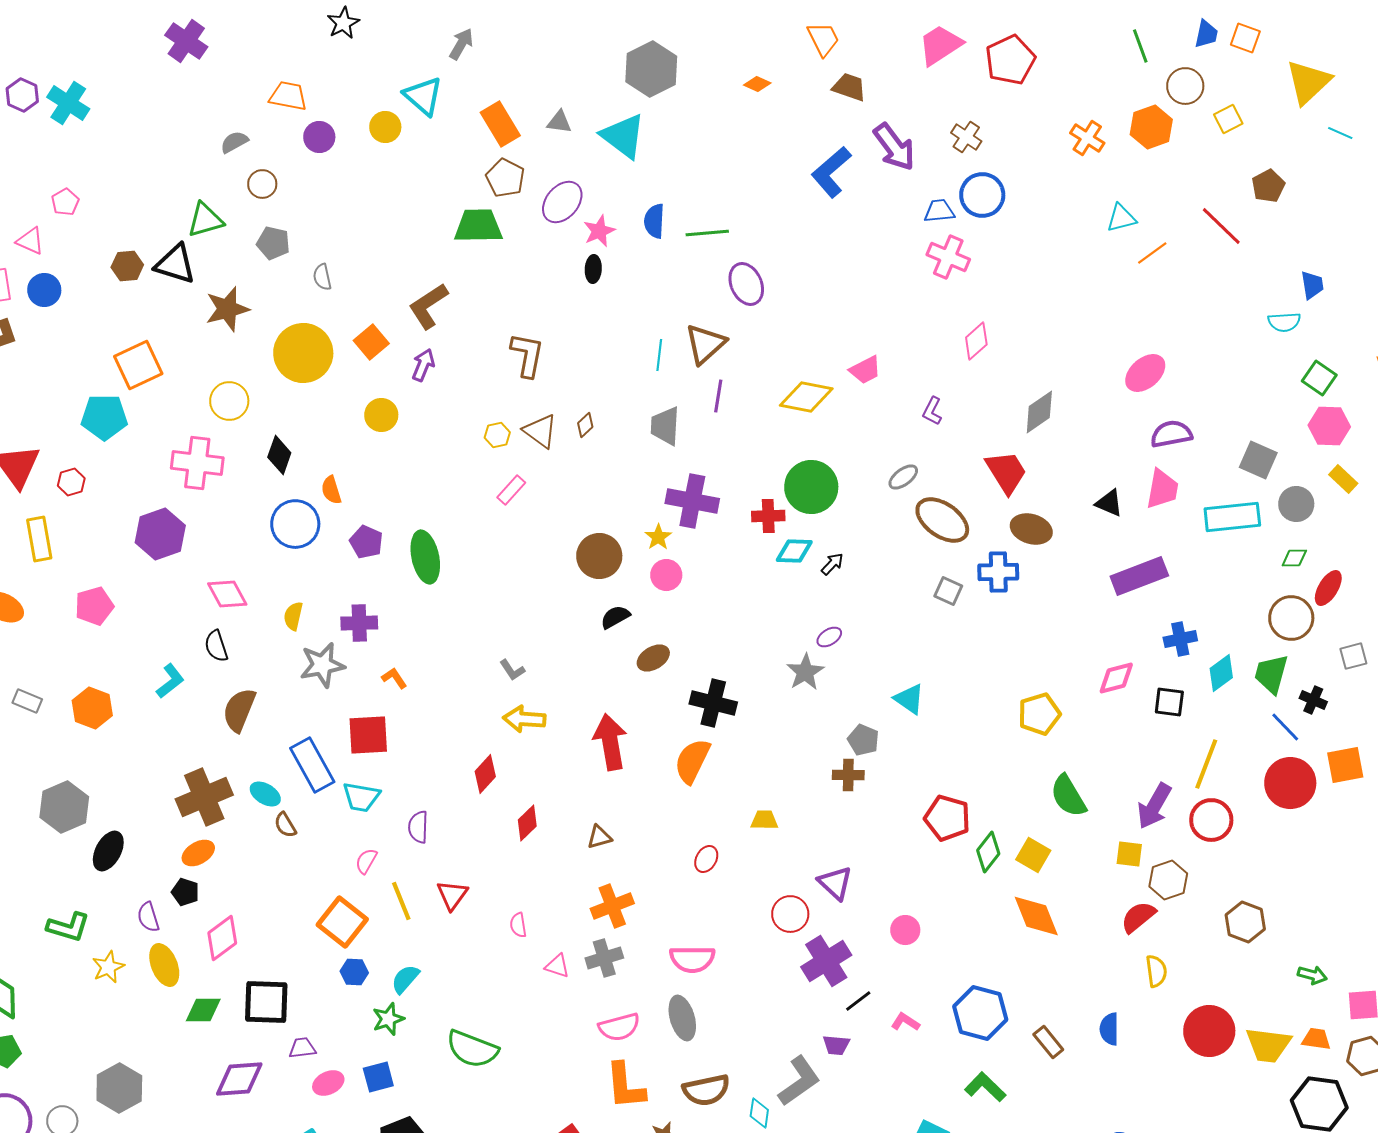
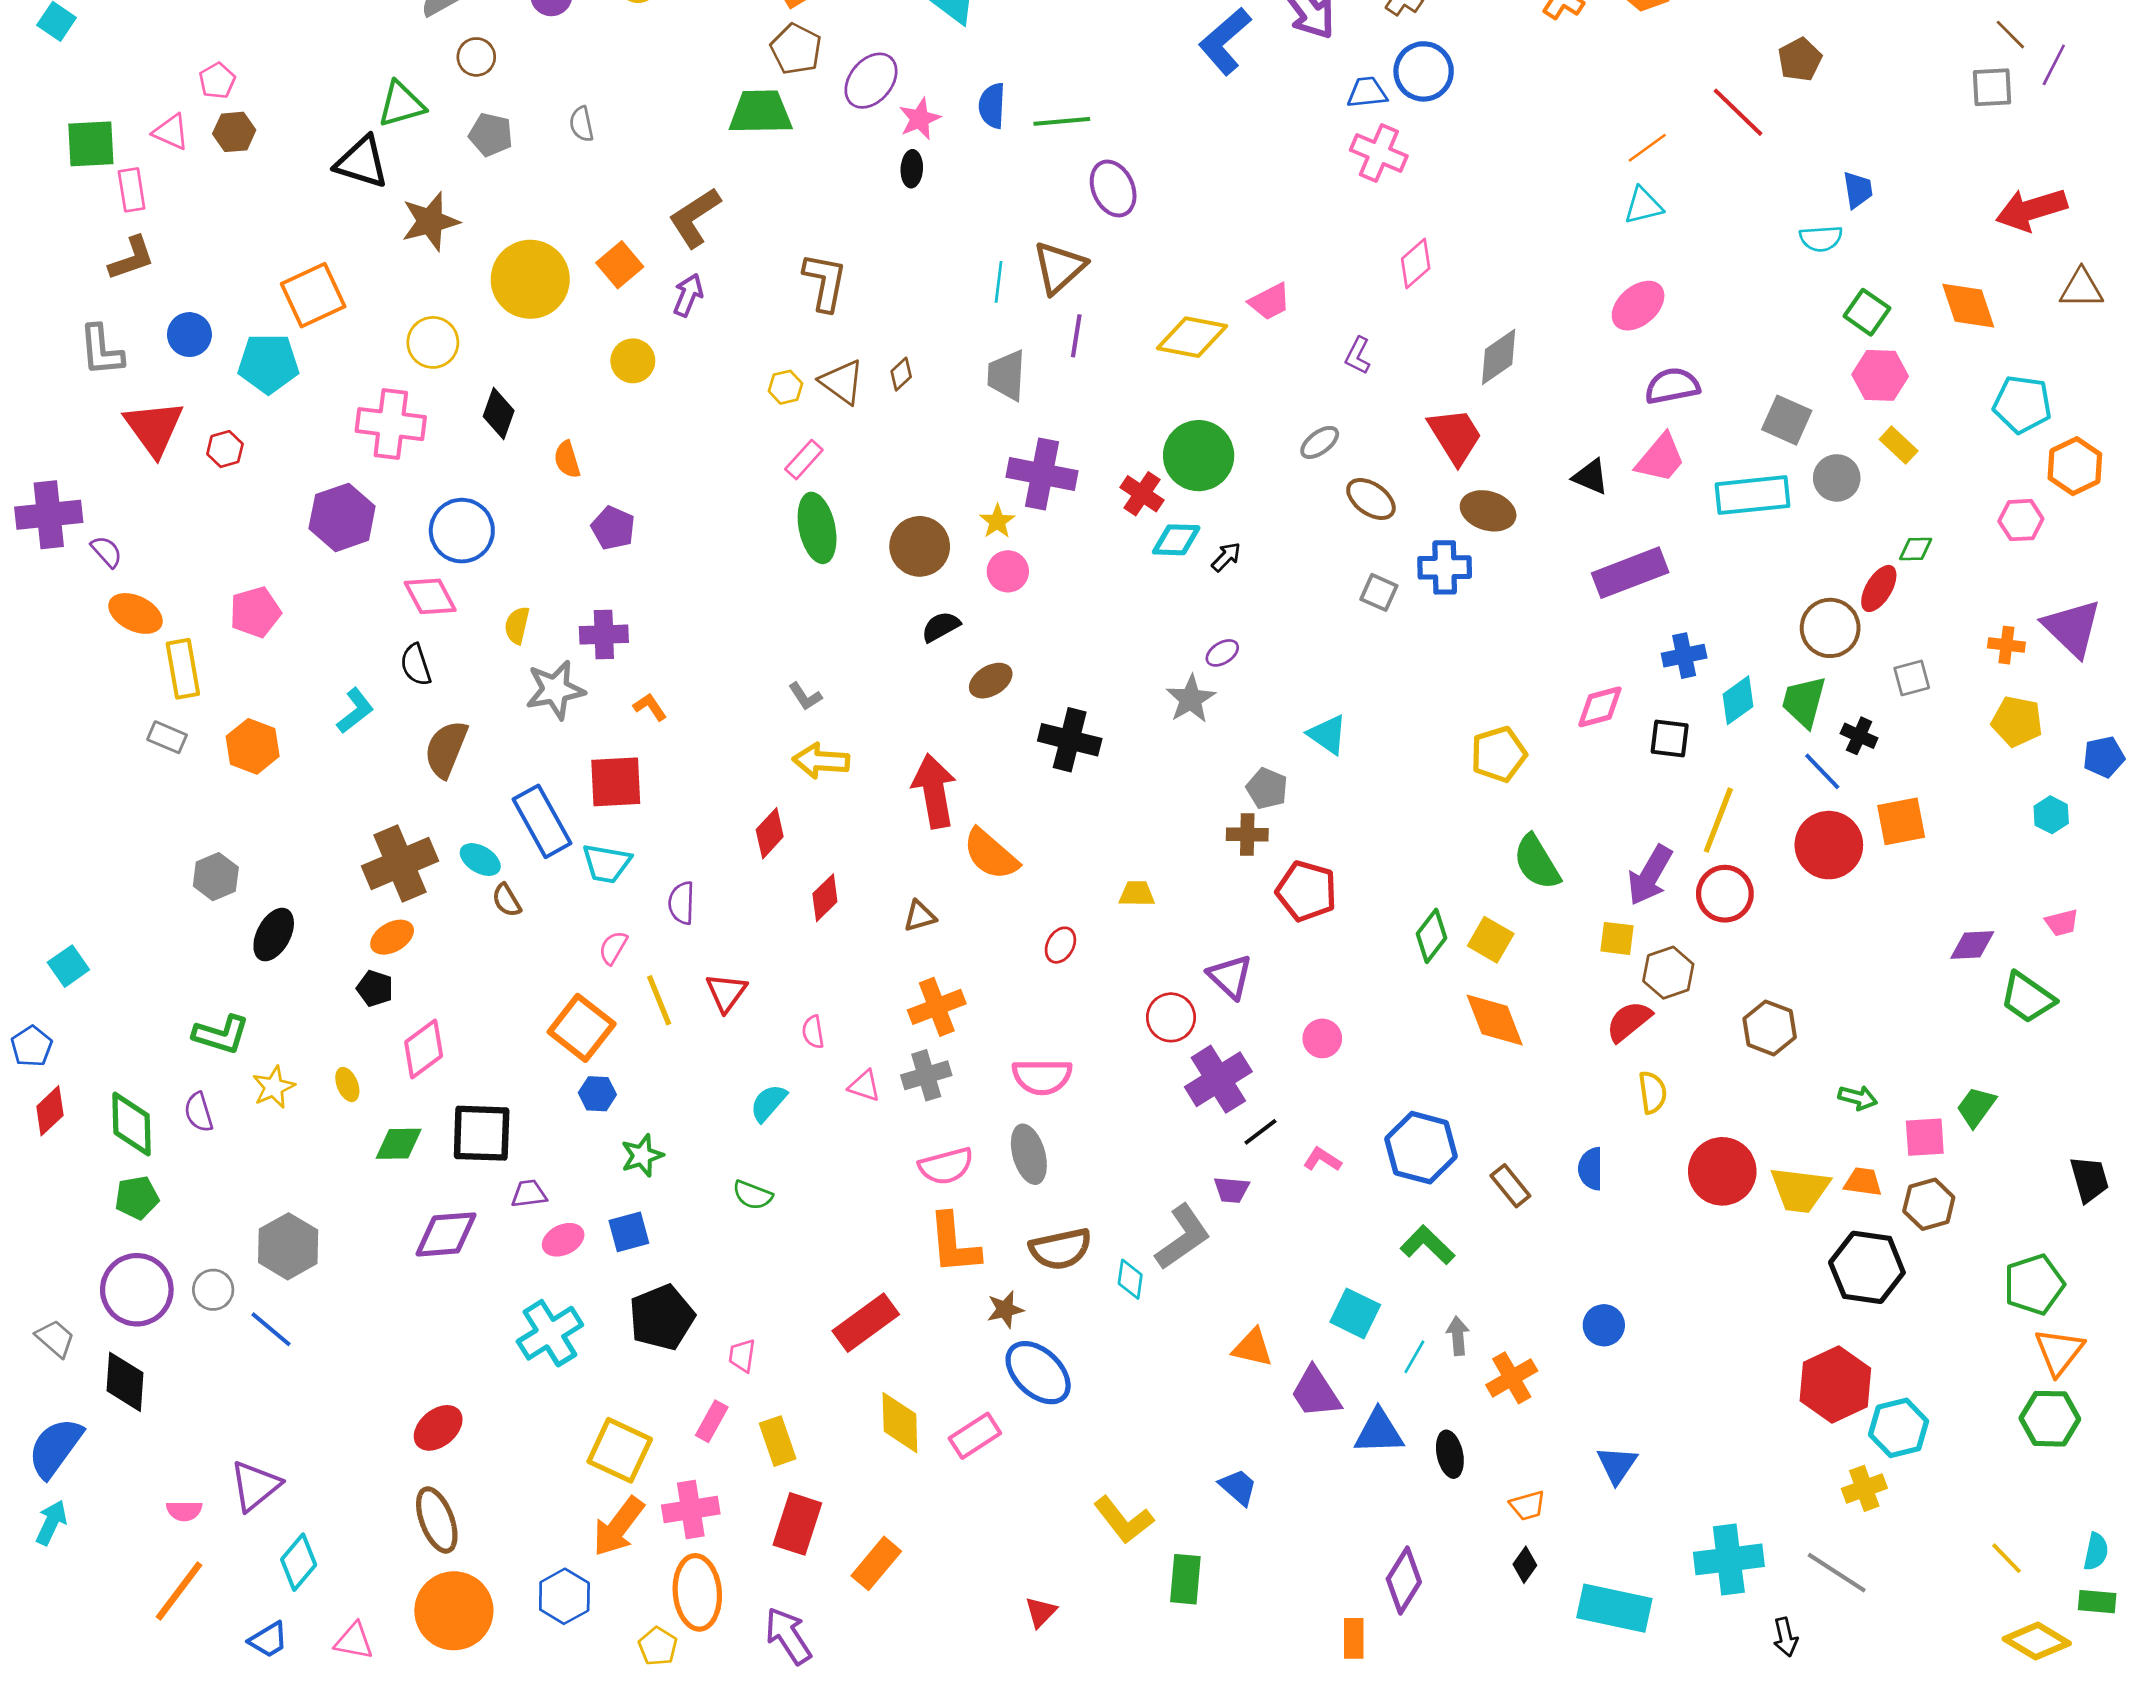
cyan triangle: (1121, 218) -> (1643, 206), moved
brown hexagon: (127, 266) -> (234, 132), moved
gray semicircle: (322, 277) -> (582, 124), moved
blue circle: (44, 290) -> (189, 335), moved
pink trapezoid: (1162, 489) -> (1660, 458), turned 30
red cross: (768, 516) -> (1142, 494), turned 36
brown ellipse: (942, 520) -> (1371, 499), size x0.7
blue circle: (295, 524) -> (462, 531), moved
yellow rectangle: (39, 539) -> (183, 669), moved
green ellipse: (425, 557) -> (817, 528), moved
green diamond: (1294, 558) -> (1916, 549), moved
orange semicircle: (692, 761) -> (991, 854), moved, turned -75
gray hexagon: (64, 807) -> (216, 877), size x0.7
red pentagon: (947, 818) -> (1306, 891), moved
purple semicircle: (148, 917) -> (199, 1112), moved
yellow ellipse: (164, 965) -> (347, 1084), size x0.6
cyan semicircle: (405, 979) -> (768, 1103), moved
green semicircle: (472, 1049) -> (753, 1195), size x0.6

